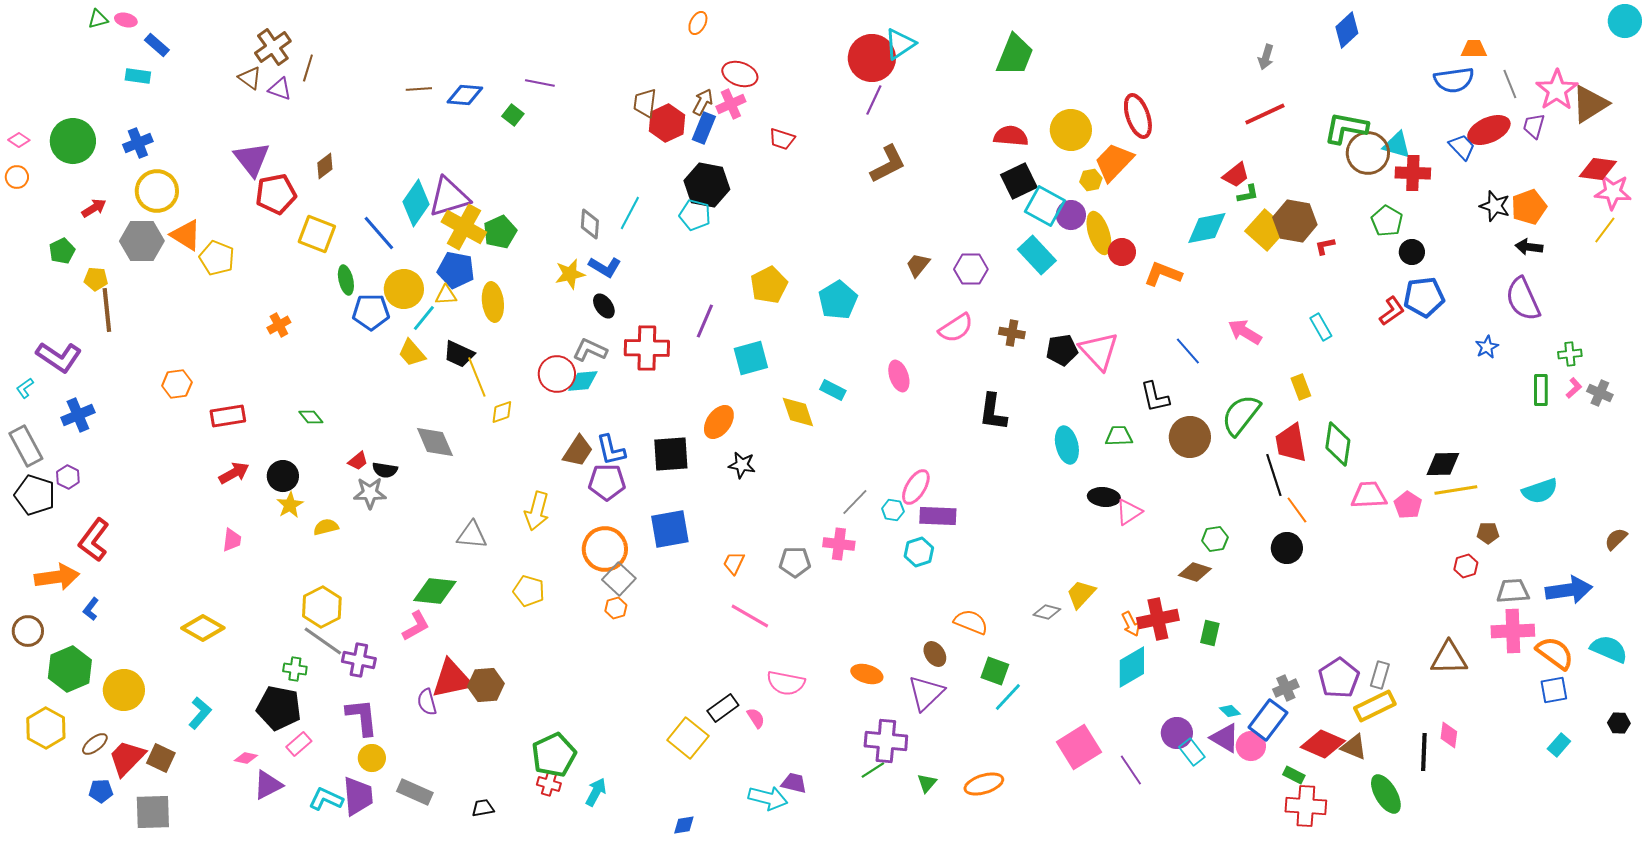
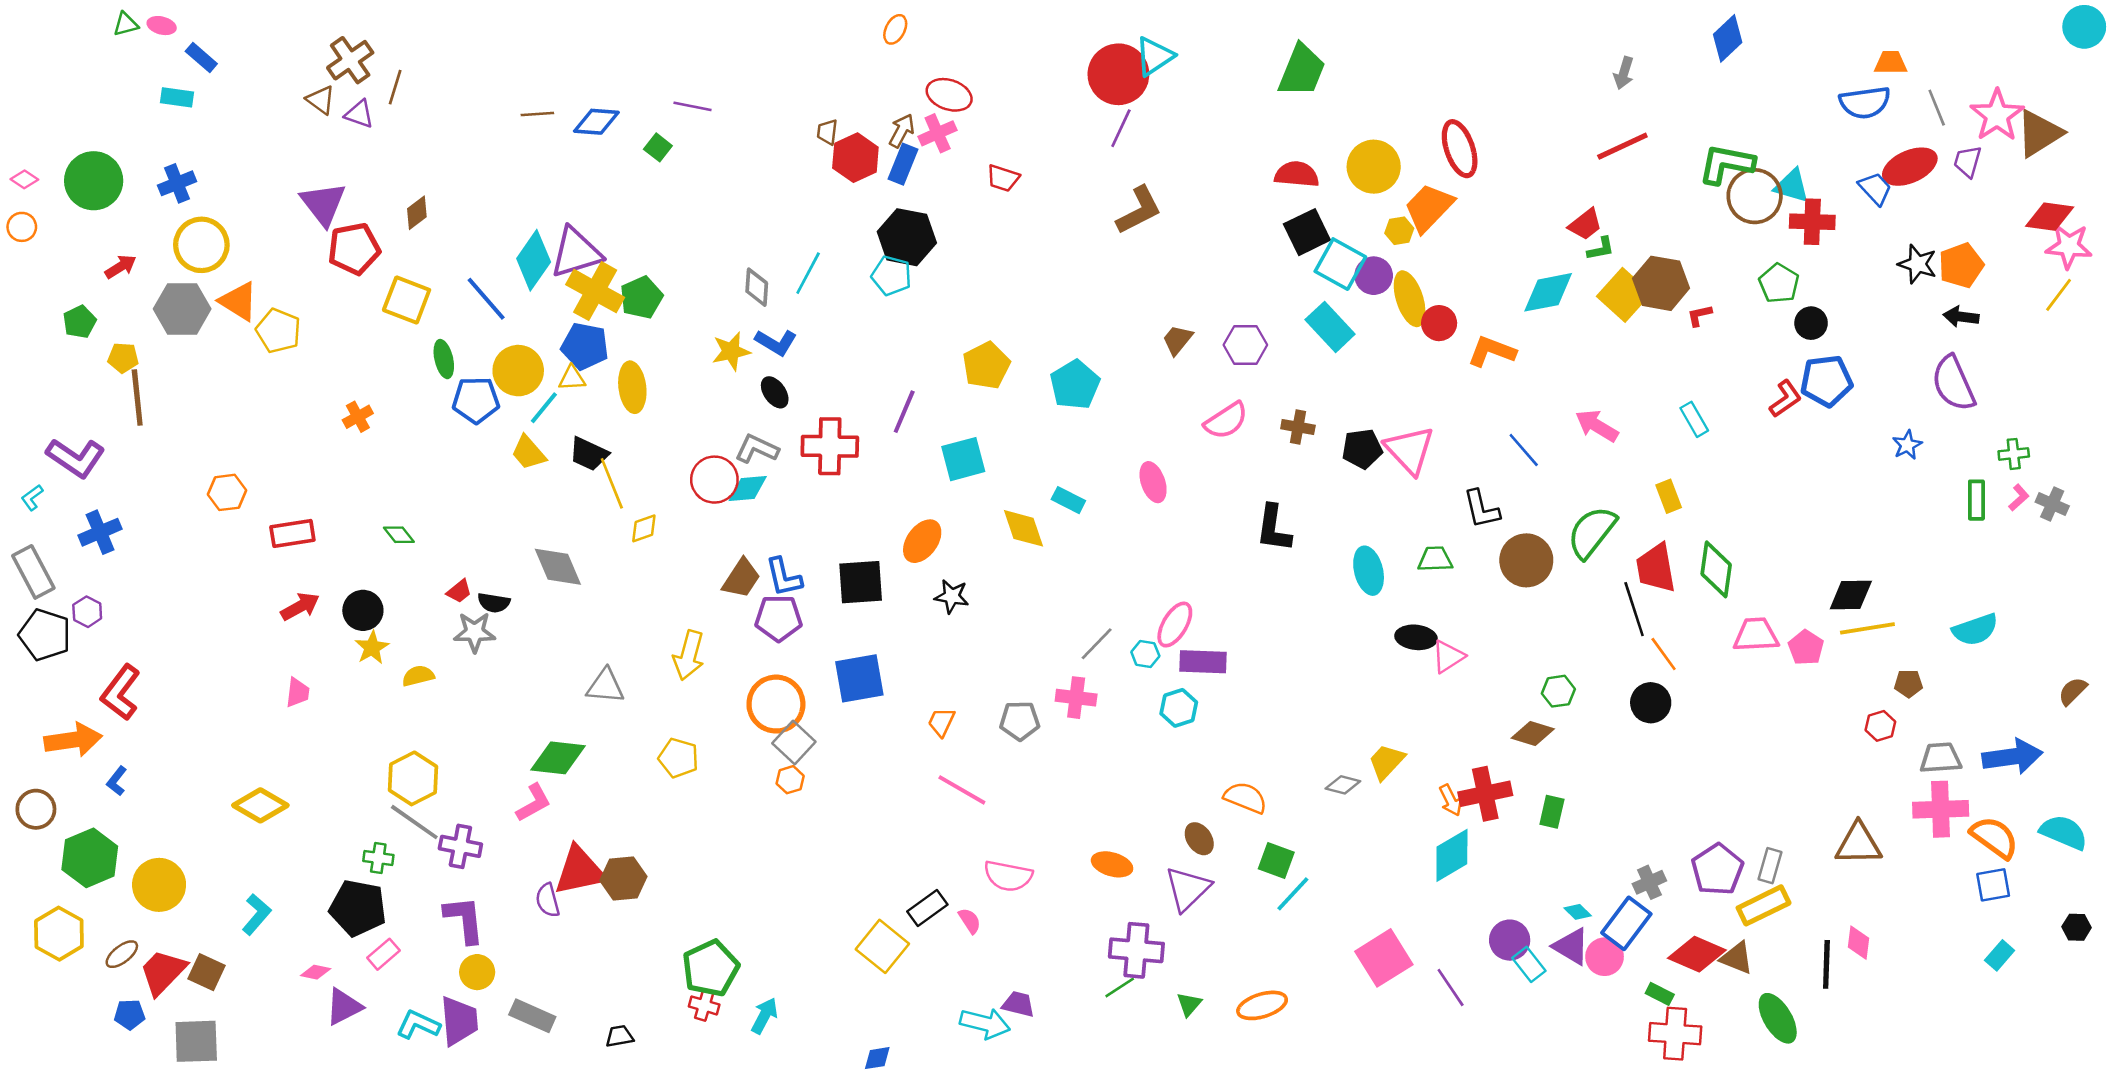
brown trapezoid: (645, 103) -> (827, 132), size x0.7

